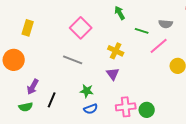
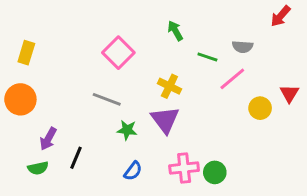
yellow rectangle: (28, 28) -> (26, 53), moved
purple triangle: (113, 74) -> (165, 120), size x1.5
green star: (87, 91) -> (127, 130), moved
blue semicircle: (91, 109) -> (133, 171), turned -32

